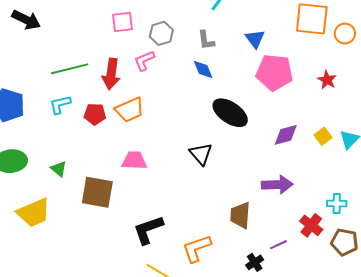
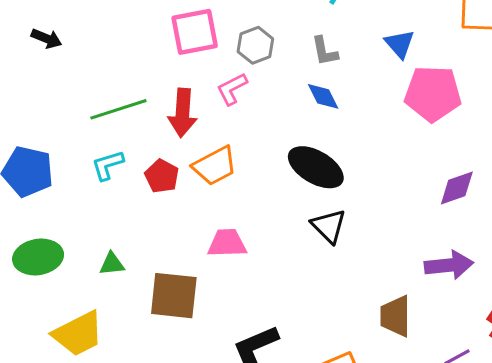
black arrow: (26, 20) -> (47, 39), size x0.7
pink square: (123, 22) -> (195, 32), size x1.4
black ellipse: (230, 113) -> (316, 167), moved
red pentagon: (95, 114) -> (162, 176), turned 30
green triangle: (59, 169) -> (112, 264), turned -42

